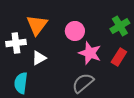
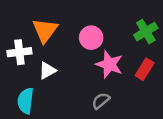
gray semicircle: (83, 83) -> (101, 101), size x0.7

